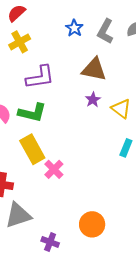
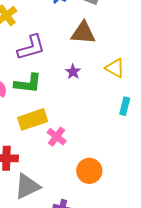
purple star: (93, 100) -> (73, 72), moved
yellow rectangle: (32, 149) -> (33, 119), turned -72
orange circle: (92, 224) -> (89, 171), moved

